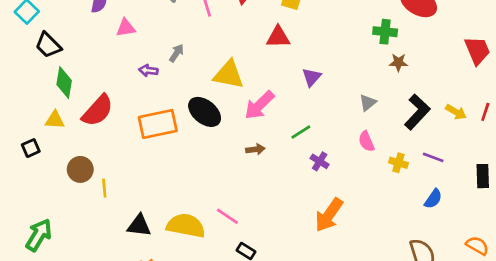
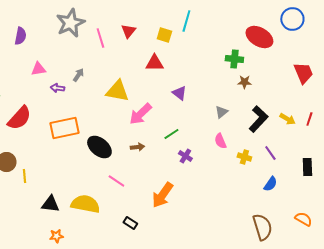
pink triangle: (126, 28) -> (38, 69), moved
purple triangle: (312, 77) -> (179, 93), turned -35
black ellipse: (205, 112) -> (99, 147), moved
purple line: (433, 157) -> (270, 153), turned 35
orange arrow: (329, 215) -> (162, 195), moved
pink line: (227, 216) -> (116, 181), moved

